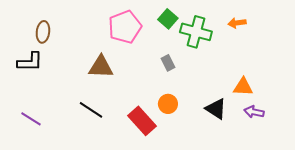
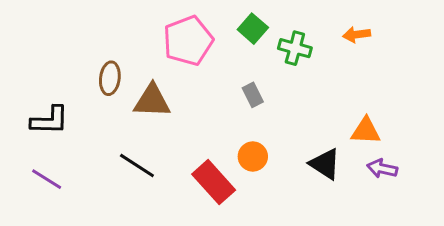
brown ellipse: (43, 32) -> (110, 78), moved
green cross: (196, 32) -> (295, 48), size x0.7
black L-shape: (30, 62) -> (50, 120), moved

